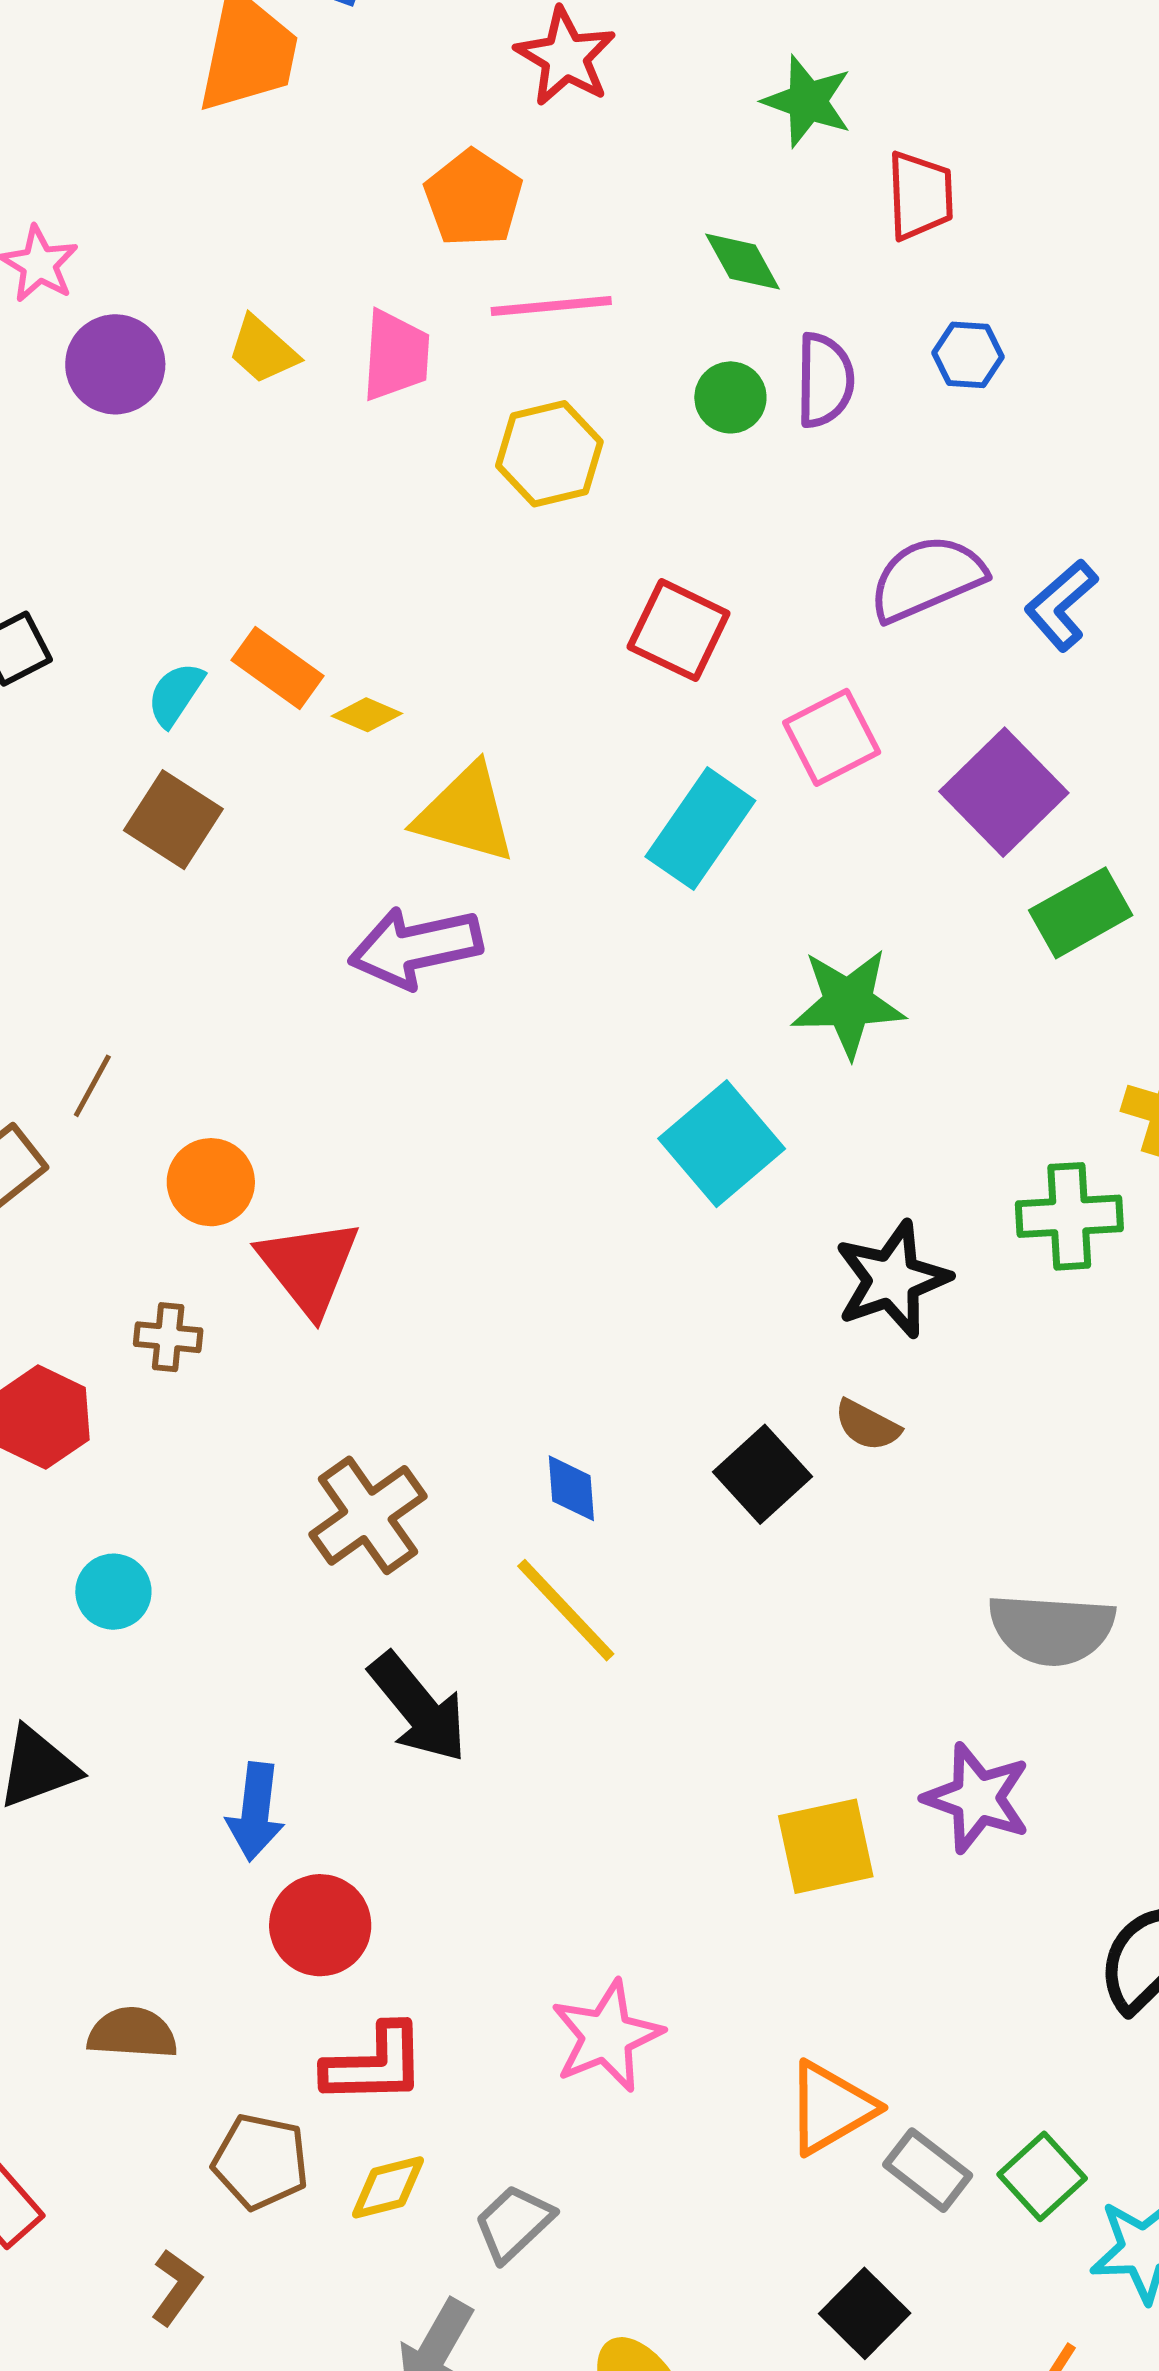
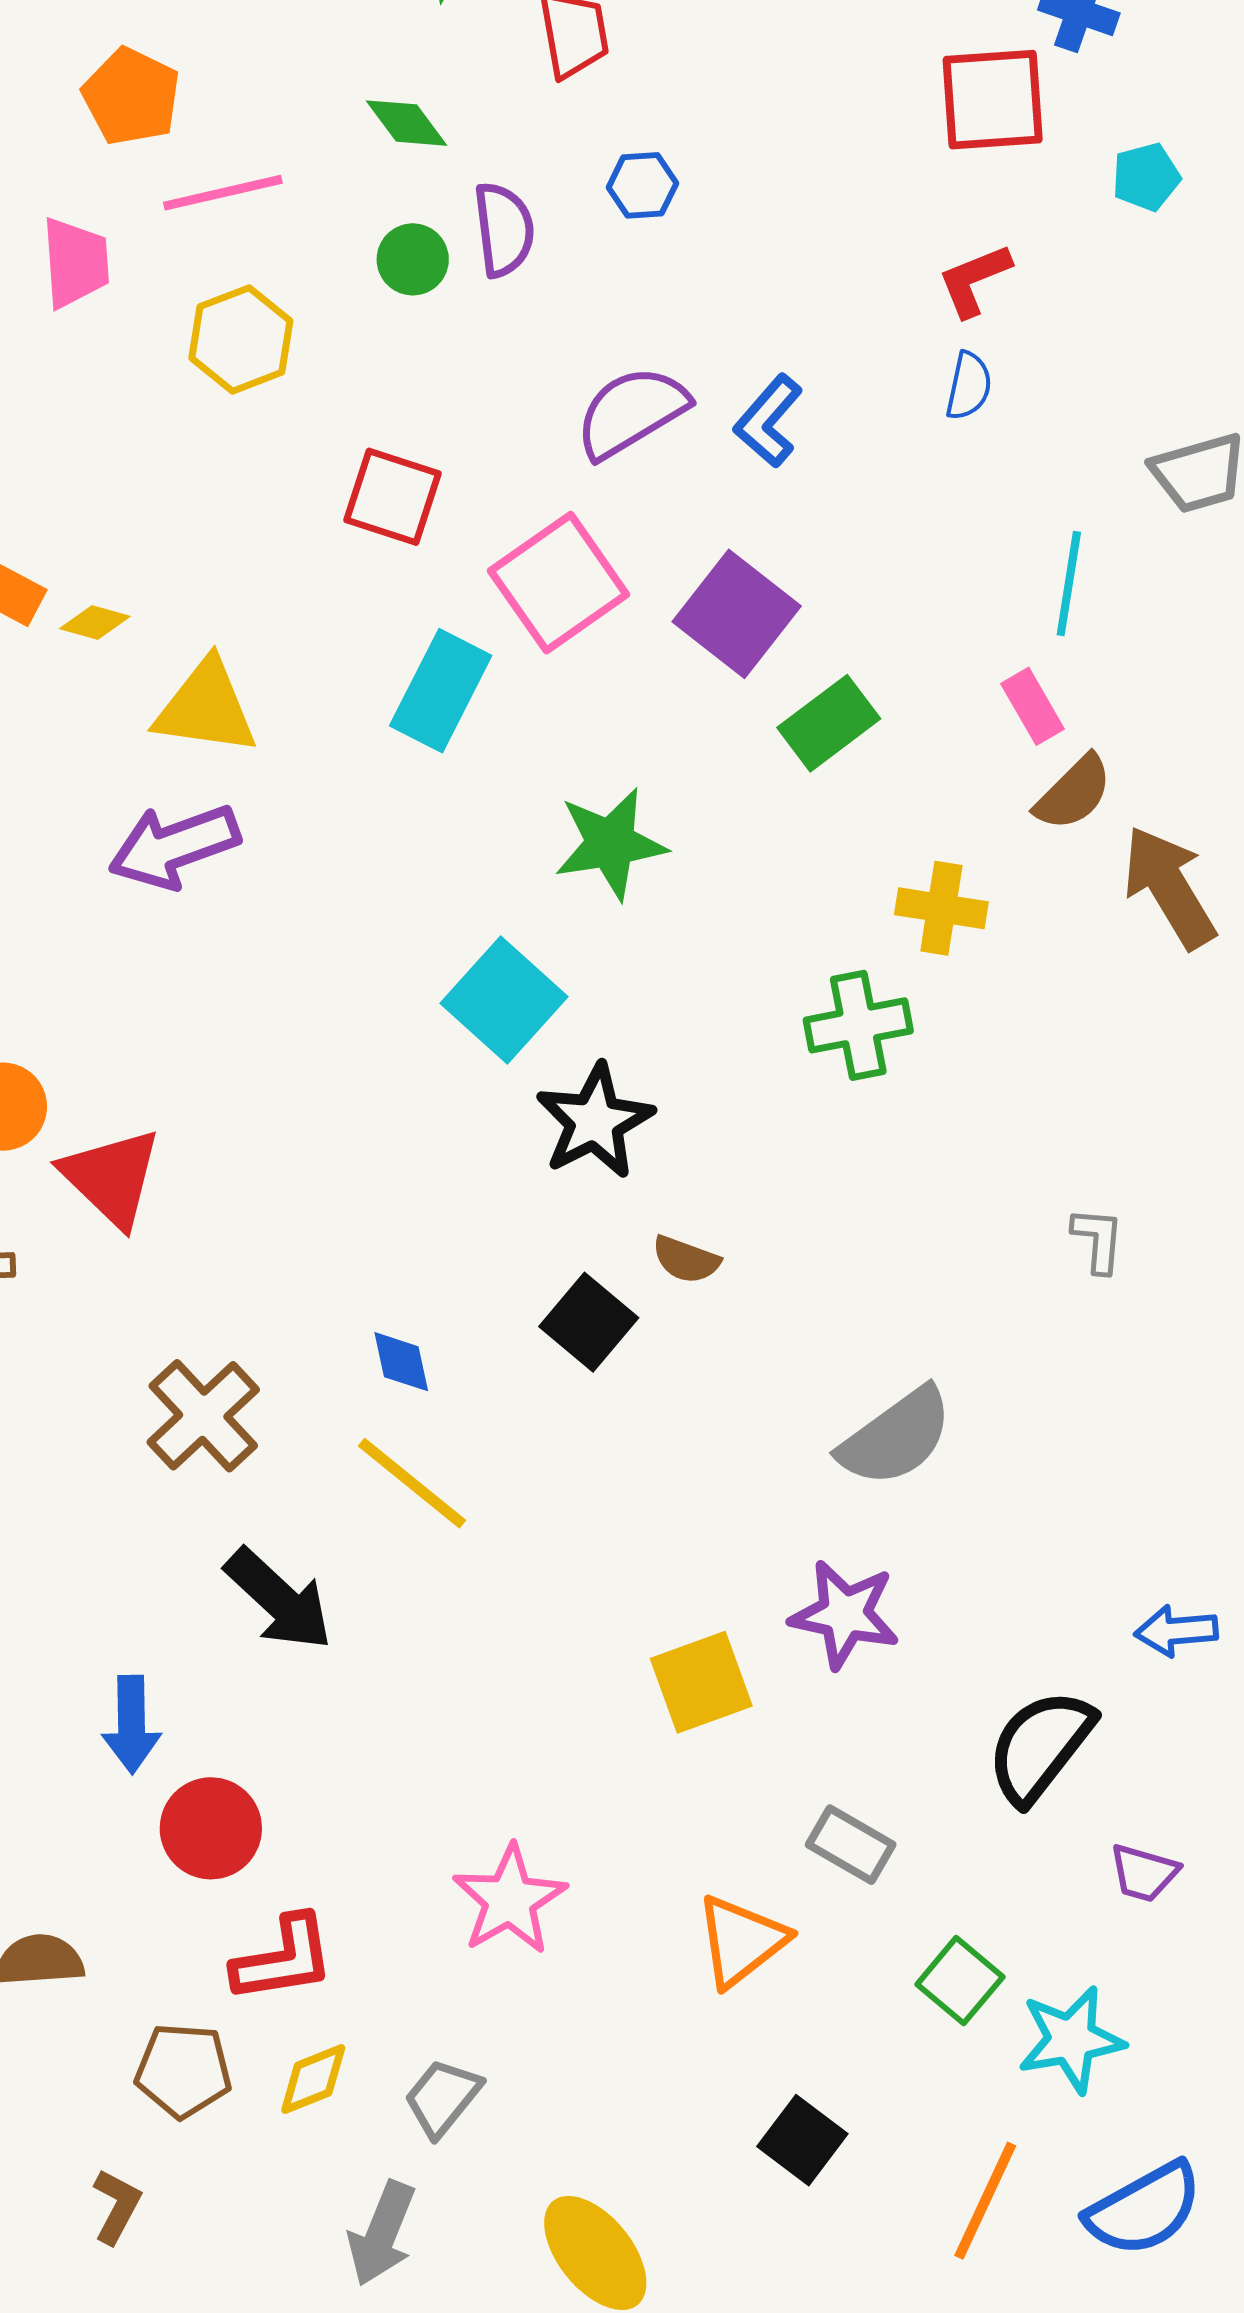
pink square: (832, 737) -> (559, 583), size x1.4
black star: (892, 1279) -> (595, 1121), moved
gray semicircle: (1052, 1629) -> (896, 1437), turned -32
gray rectangle: (928, 2170) -> (851, 1845), moved

